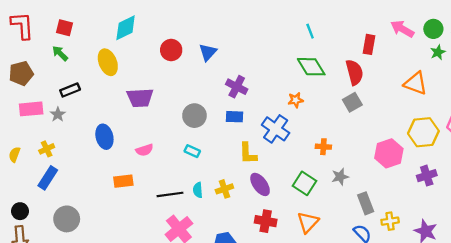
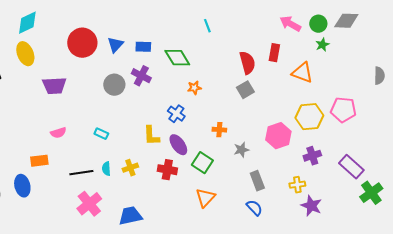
cyan diamond: (126, 28) -> (27, 23), moved
red rectangle: (369, 44) -> (274, 53), moved
red circle: (171, 50) -> (82, 43), size x1.5
green diamond: (311, 67) -> (177, 58), moved
gray circle: (194, 116) -> (114, 85), moved
blue rectangle: (234, 117) -> (143, 47), moved
blue cross: (276, 129) -> (176, 114), size x0.7
blue ellipse: (104, 137) -> (22, 186), moved
gray star: (340, 177) -> (241, 150), moved
purple ellipse: (260, 184) -> (178, 145), moved
red cross: (266, 221) -> (167, 170), moved
yellow cross: (390, 221) -> (297, 185), moved

